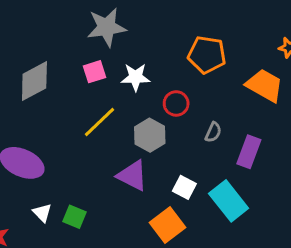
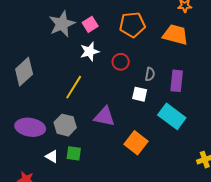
pink square: (95, 72) -> (90, 24), moved
gray hexagon: (150, 135) -> (65, 125), moved
white square: (184, 187) -> (140, 94), moved

